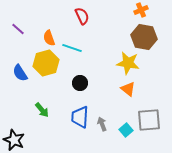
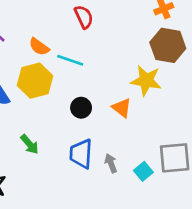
orange semicircle: (49, 38) -> (39, 47), turned -35
orange triangle: (128, 89) -> (122, 108), moved

